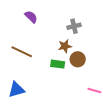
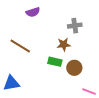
purple semicircle: (31, 17) -> (33, 12), turned 112
brown circle: (78, 59) -> (74, 68), moved

